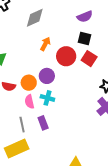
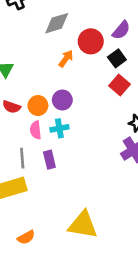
purple semicircle: (85, 17) -> (121, 30), turned -35
black square: (84, 39) -> (117, 58), turned 32
red circle: (66, 56) -> (91, 41), moved
cyan cross: (47, 98) -> (59, 128), turned -32

